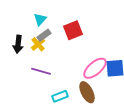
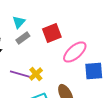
yellow cross: (38, 44) -> (36, 74), moved
pink ellipse: (95, 68) -> (75, 52), moved

